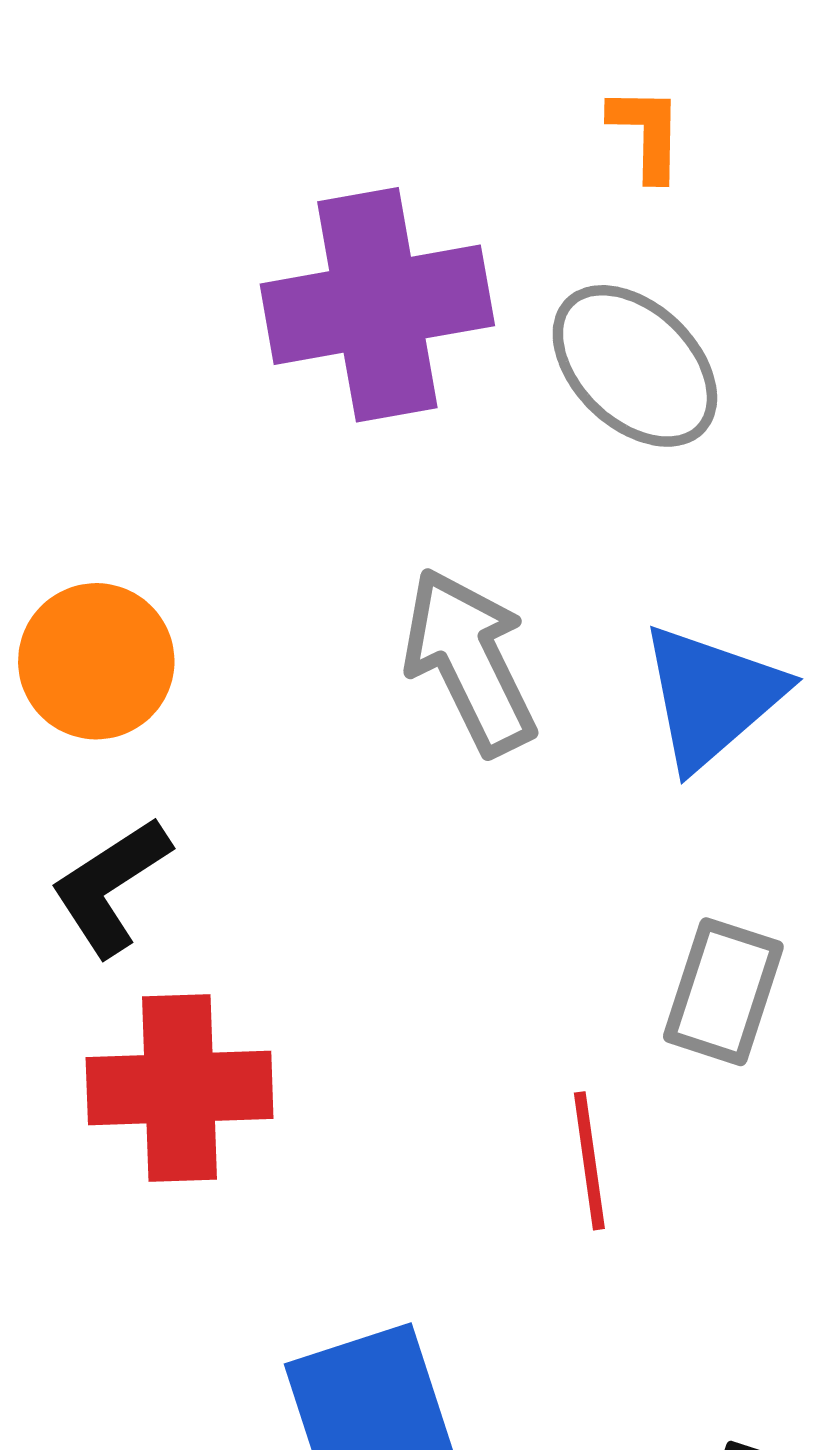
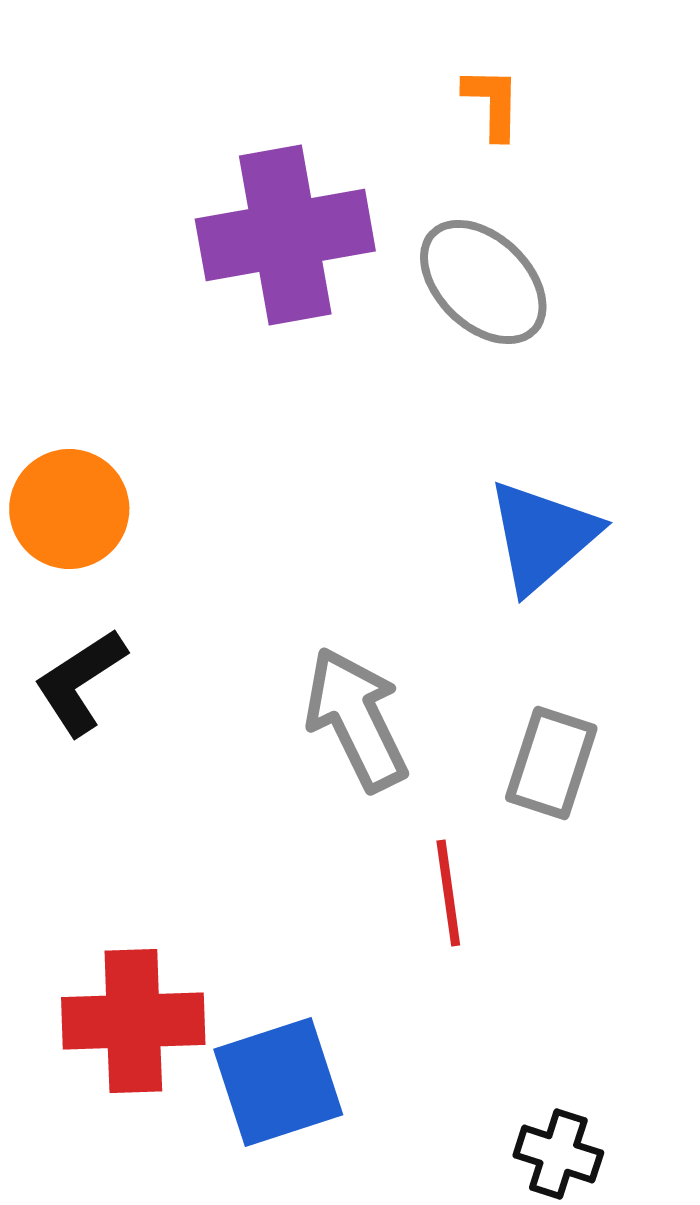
gray arrow: (470, 661) -> (356, 719), moved
red cross: (180, 1088) -> (133, 1021), moved

